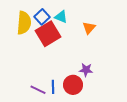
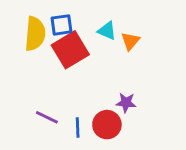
blue square: (42, 17) -> (61, 25), turned 35
cyan triangle: (61, 17) -> (107, 31), moved
purple line: (38, 90) -> (47, 117), moved

